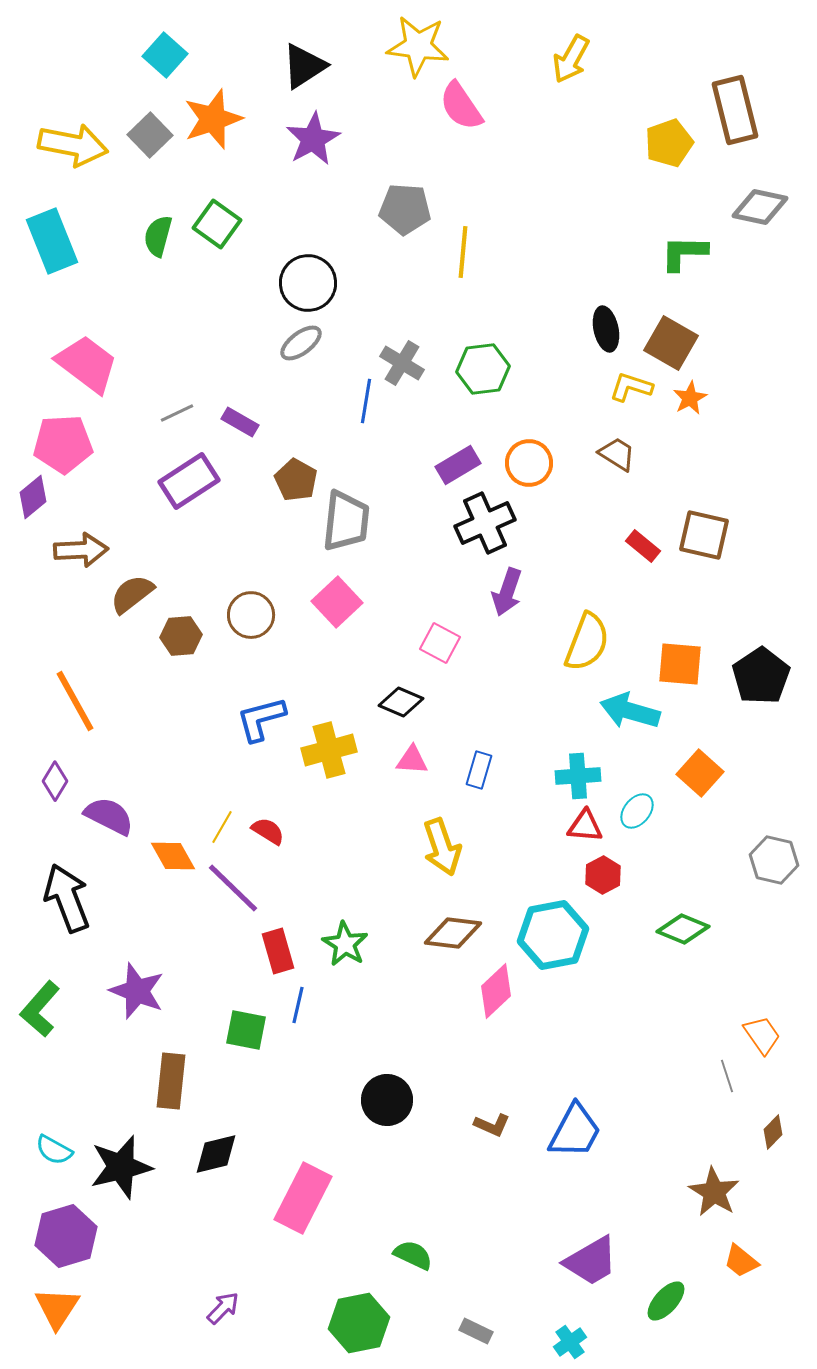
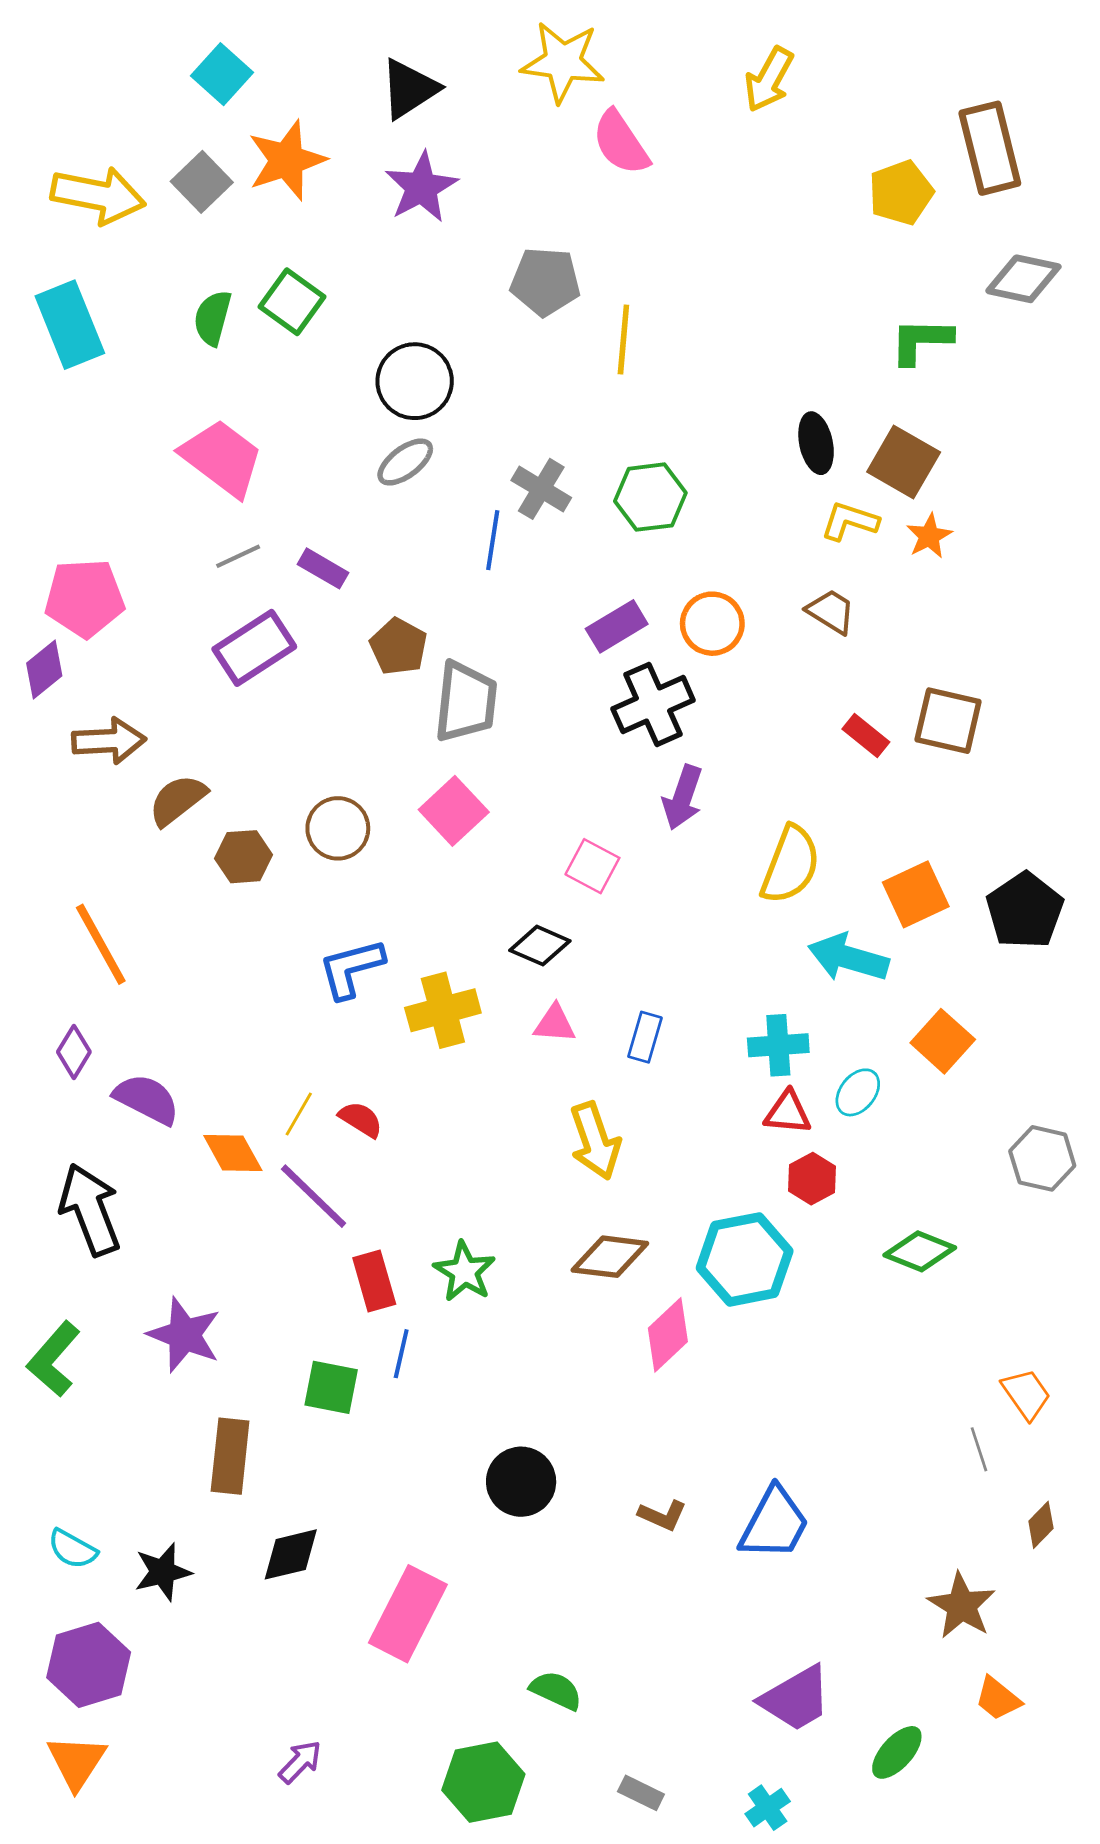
pink trapezoid: (87, 364) -> (222, 458), moved
orange square: (680, 664) -> (916, 894), turned -30
black star: (121, 1167) -> (163, 1572), size x0.7

